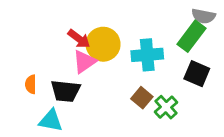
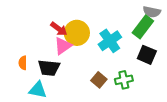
cyan cross: (147, 55) -> (110, 41), turned -30
brown square: (142, 98) -> (99, 80), moved
green cross: (166, 107) -> (124, 80), turned 30

